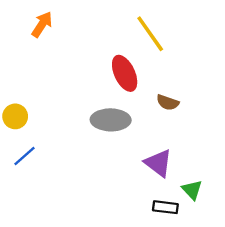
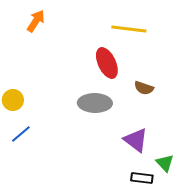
yellow line: (150, 34) -> (129, 29), turned -48

